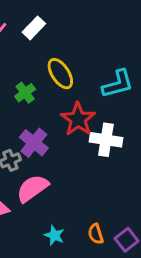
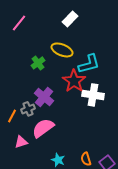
white rectangle: (34, 28) -> (70, 19), moved
yellow ellipse: (60, 74) -> (62, 50), turned -35
cyan L-shape: (118, 84) -> (89, 64), moved

